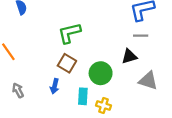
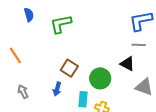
green L-shape: (69, 33) -> (61, 24), moved
black triangle: (129, 56) -> (127, 64), turned 42

